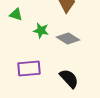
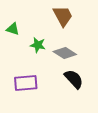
black semicircle: (69, 79) -> (74, 79), moved

